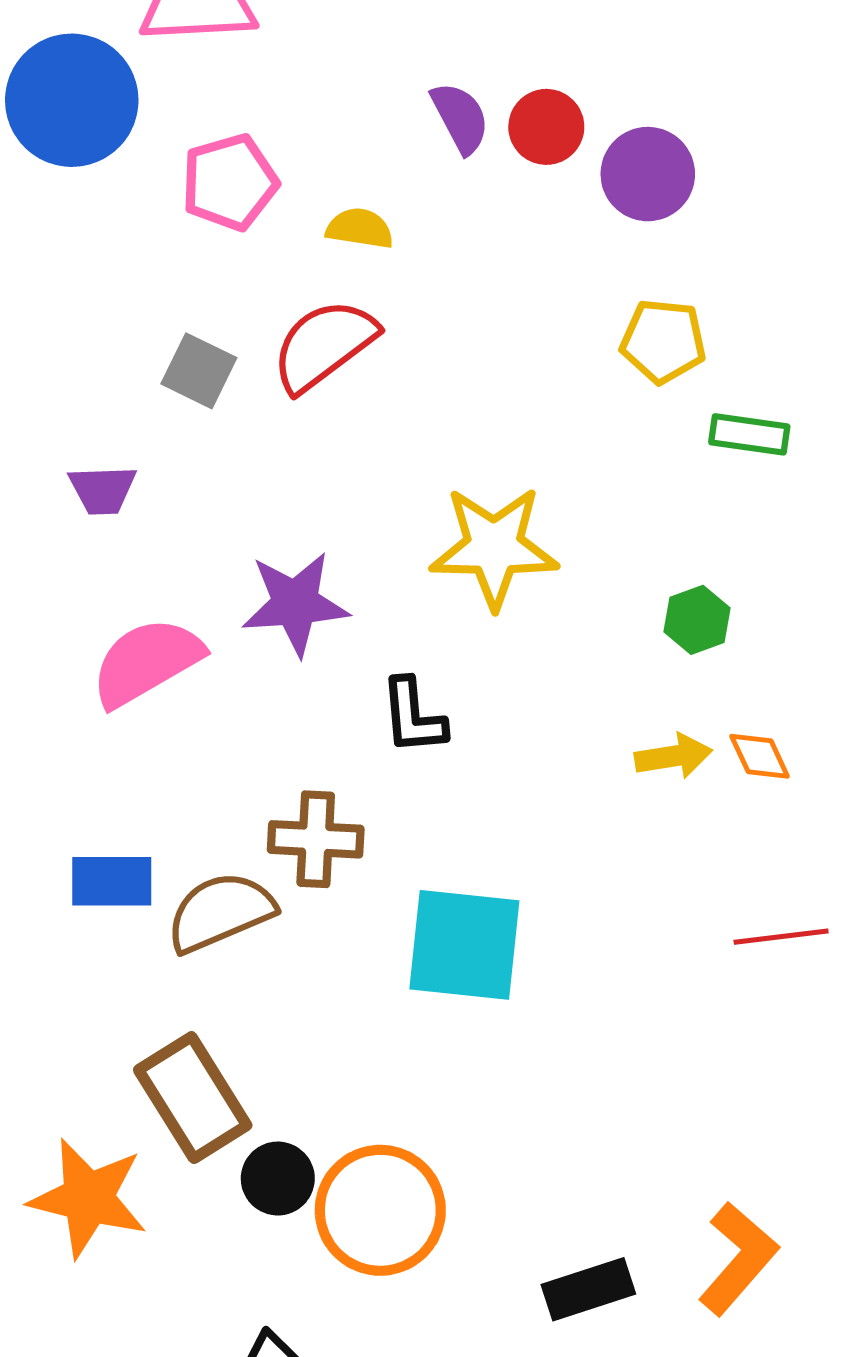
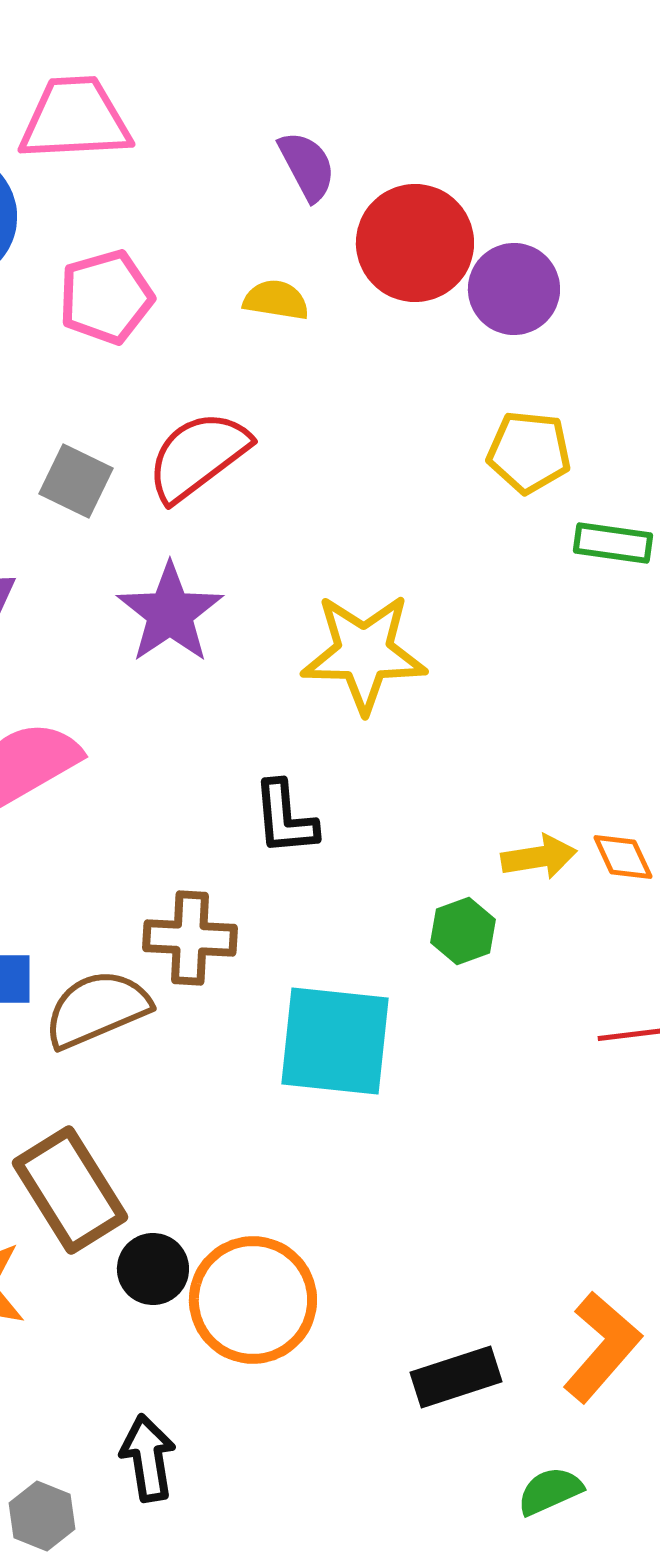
purple semicircle: (460, 118) -> (307, 166), moved
red circle: (546, 127) -> (415, 243), size x1.6
yellow semicircle: (360, 228) -> (276, 300), moved
purple star: (295, 604) -> (170, 613), moved, turned -30
green hexagon: (697, 620) -> (463, 931), moved

